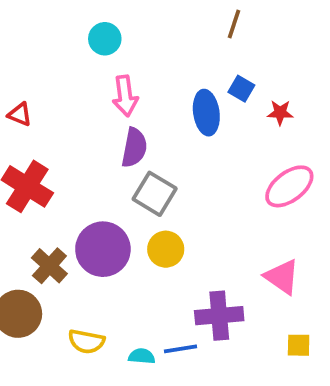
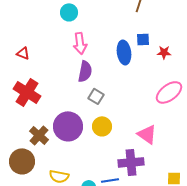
blue square: (241, 89) -> (143, 39), turned -32
gray square: (155, 194) -> (96, 96), size x0.7
pink triangle: (282, 277) -> (147, 134), moved

